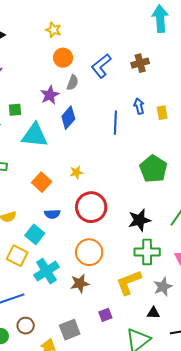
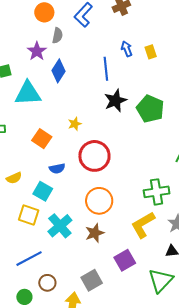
black star: (139, 220) -> (115, 101), moved
purple square: (105, 315) -> (125, 260), size x1.5

